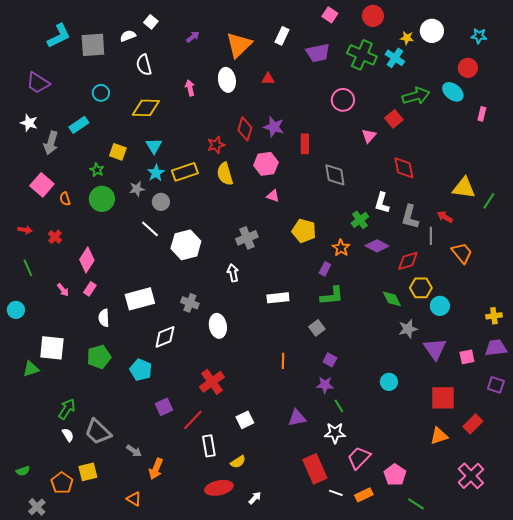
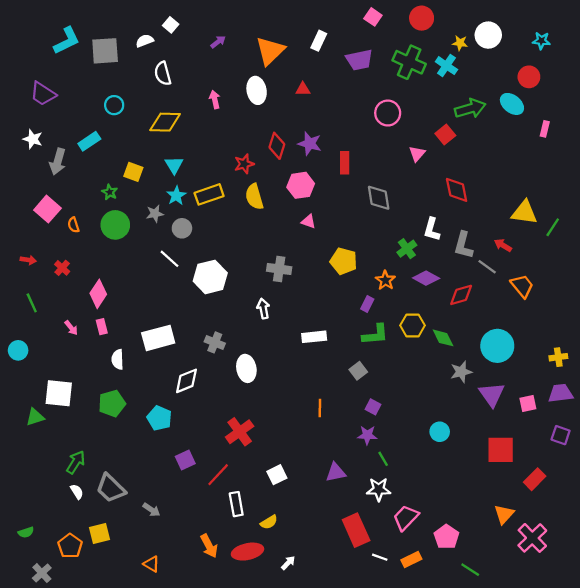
gray line: (431, 236) -> (487, 267), turned -54
gray cross: (247, 238) -> (279, 269), turned 30
yellow hexagon: (421, 288) -> (413, 325), moved
pink rectangle: (90, 289) -> (102, 327), turned -48
cyan circle: (440, 306) -> (497, 346), size x1.5
orange triangle: (439, 436) -> (504, 514), moved, turned -30
orange arrow: (156, 469) -> (209, 546), moved, turned -50

